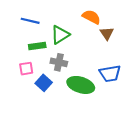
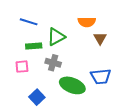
orange semicircle: (91, 17) -> (87, 22), turned 150
blue square: (44, 83) -> (37, 97), moved

